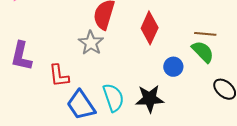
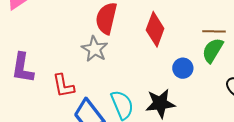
green semicircle: (203, 52) -> (213, 50), turned -100

